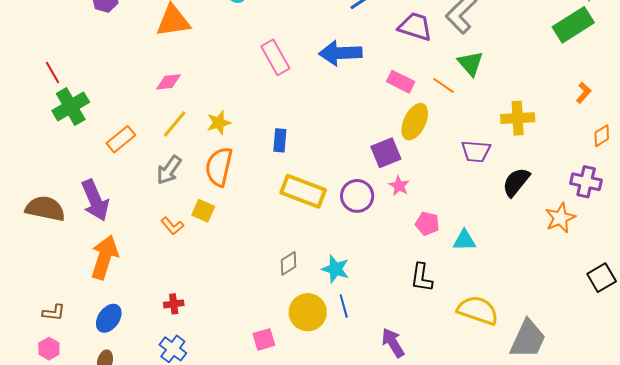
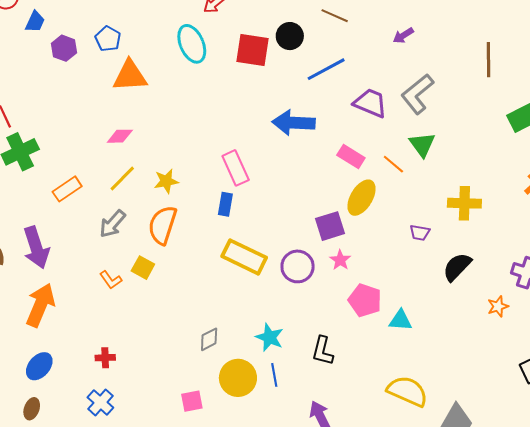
pink rectangle: (275, 57) -> (236, 168), moved
purple trapezoid: (476, 151) -> (420, 233), size x0.7
orange star: (560, 218) -> (498, 306), size x0.7
pink pentagon: (427, 224) -> (365, 300), size x1.4
gray diamond: (288, 263) -> (209, 339), moved
black L-shape: (422, 278) -> (323, 351), moved

